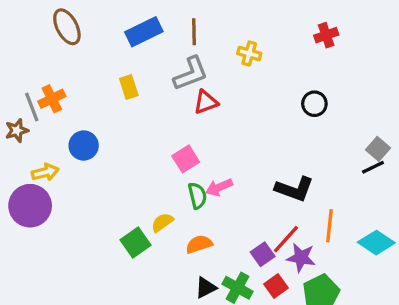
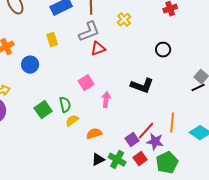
yellow cross: (249, 54) -> (124, 20), turned 32
blue circle: (84, 146) -> (30, 65), moved
pink arrow: (219, 187) -> (106, 100), turned 119
black L-shape: (294, 189) -> (142, 86), moved
green semicircle: (197, 196) -> (65, 105), moved
green square: (135, 243) -> (43, 110), moved

